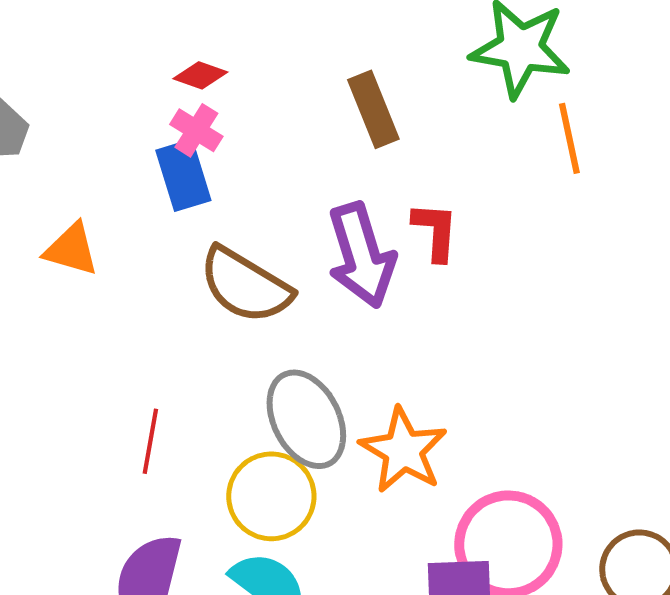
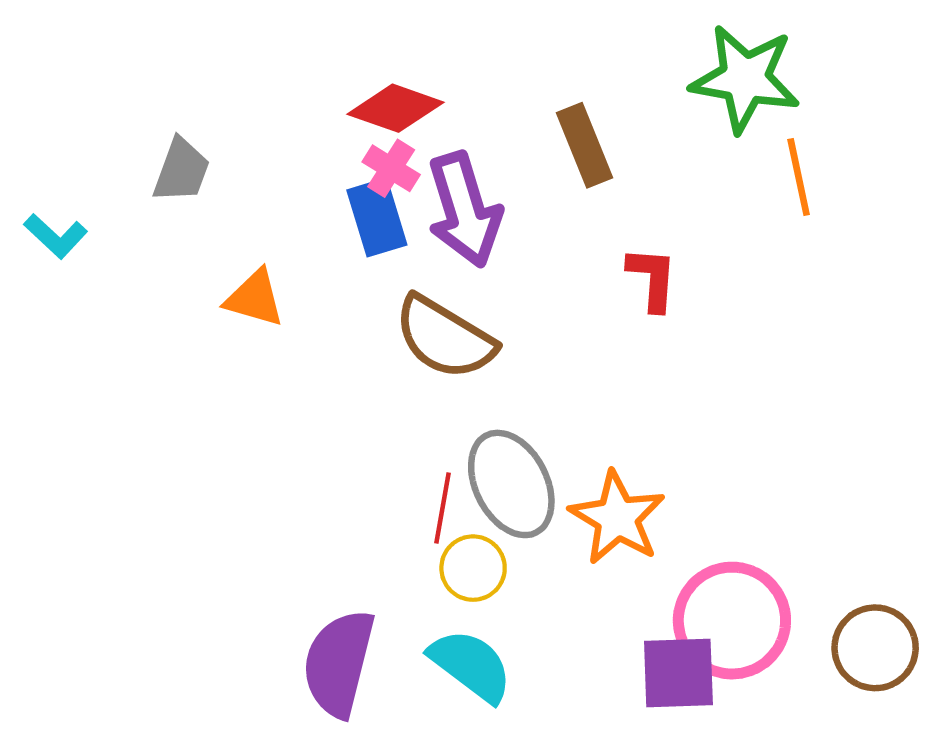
red diamond: (200, 75) -> (395, 108), size x1.6
purple arrow: (361, 255) -> (464, 210), moved
red line: (150, 441) -> (442, 508), moved
yellow circle: (271, 496) -> (473, 568), size x0.7

